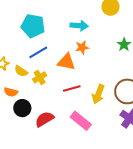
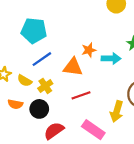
cyan arrow: (79, 26) -> (111, 58), moved
yellow arrow: (98, 94) -> (117, 111), moved
black circle: (22, 108) -> (39, 109), moved

